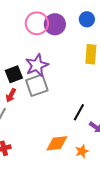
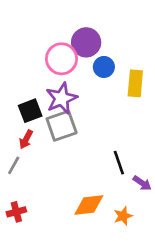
blue circle: (87, 19) -> (104, 67), moved
pink circle: (37, 23) -> (62, 59), moved
black line: (79, 112) -> (119, 163), turned -48

